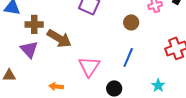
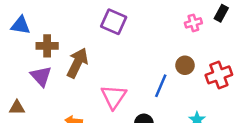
brown circle: (131, 22) -> (185, 65), moved
brown arrow: (59, 38) -> (77, 63), turned -95

